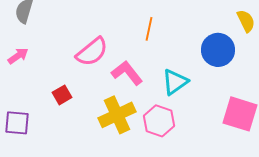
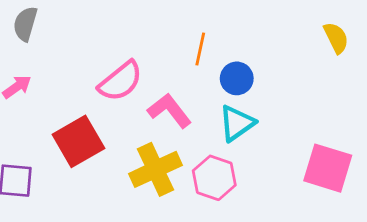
blue circle: (218, 50) -> (237, 78), moved, size x0.7
red square: (62, 95) -> (78, 141), size x1.8

